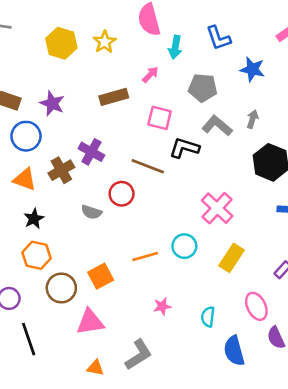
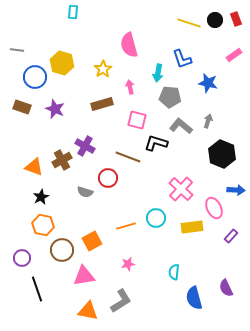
yellow star: (105, 42) -> (103, 69), moved
cyan arrow: (175, 47) -> (158, 73), moved
pink arrow: (150, 75) -> (130, 87), turned -56
blue circle: (26, 136) -> (35, 77), moved
yellow rectangle: (231, 258) -> (192, 227), turned 50
pink star: (162, 306) -> (128, 264), moved
pink ellipse: (256, 306) -> (214, 208), moved
orange triangle: (95, 368) -> (88, 311), size x1.5

